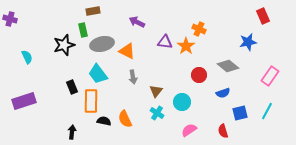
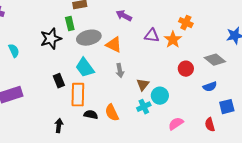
cyan circle: (182, 102) -> (160, 96), moved
cyan cross: (157, 113) -> (144, 107), turned 32

